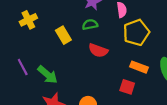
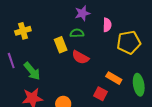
yellow cross: (28, 20) -> (23, 31), moved
yellow pentagon: (136, 33) -> (129, 42), moved
yellow rectangle: (63, 35) -> (61, 45), moved

